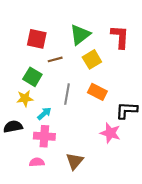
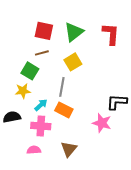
red square: (37, 39) -> (44, 31), moved
brown line: (55, 59) -> (42, 53), moved
yellow square: (92, 59) -> (73, 62), moved
orange rectangle: (97, 92) -> (64, 110), moved

